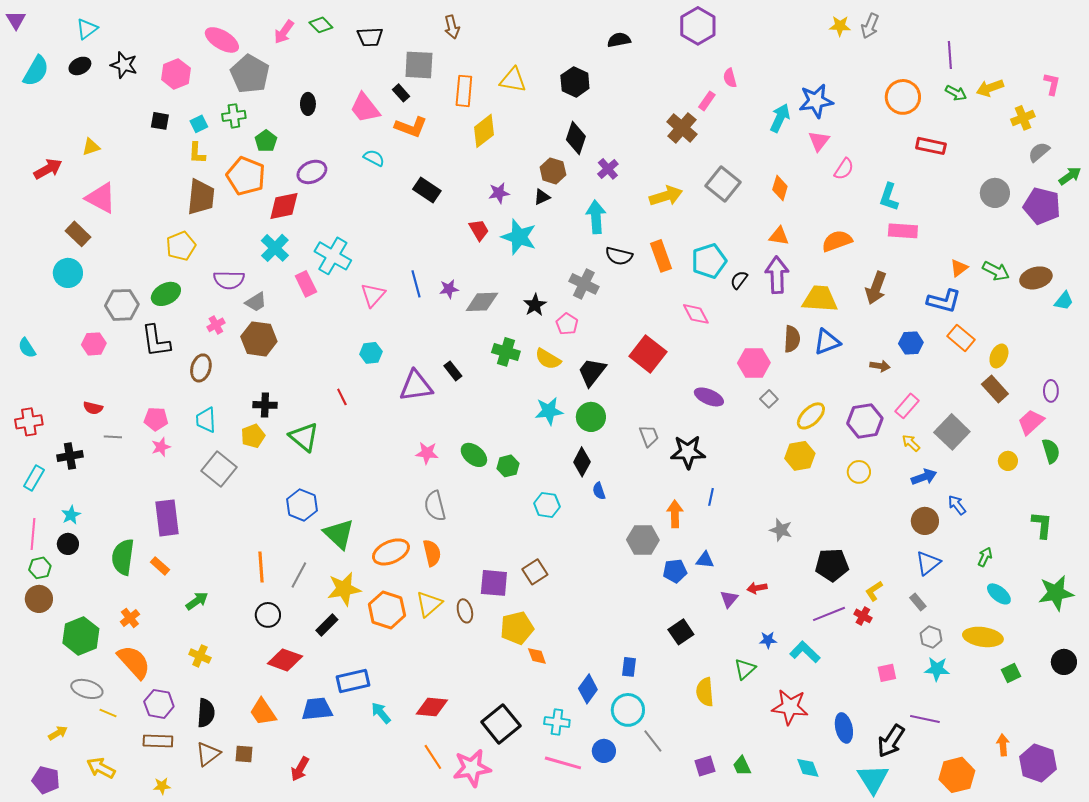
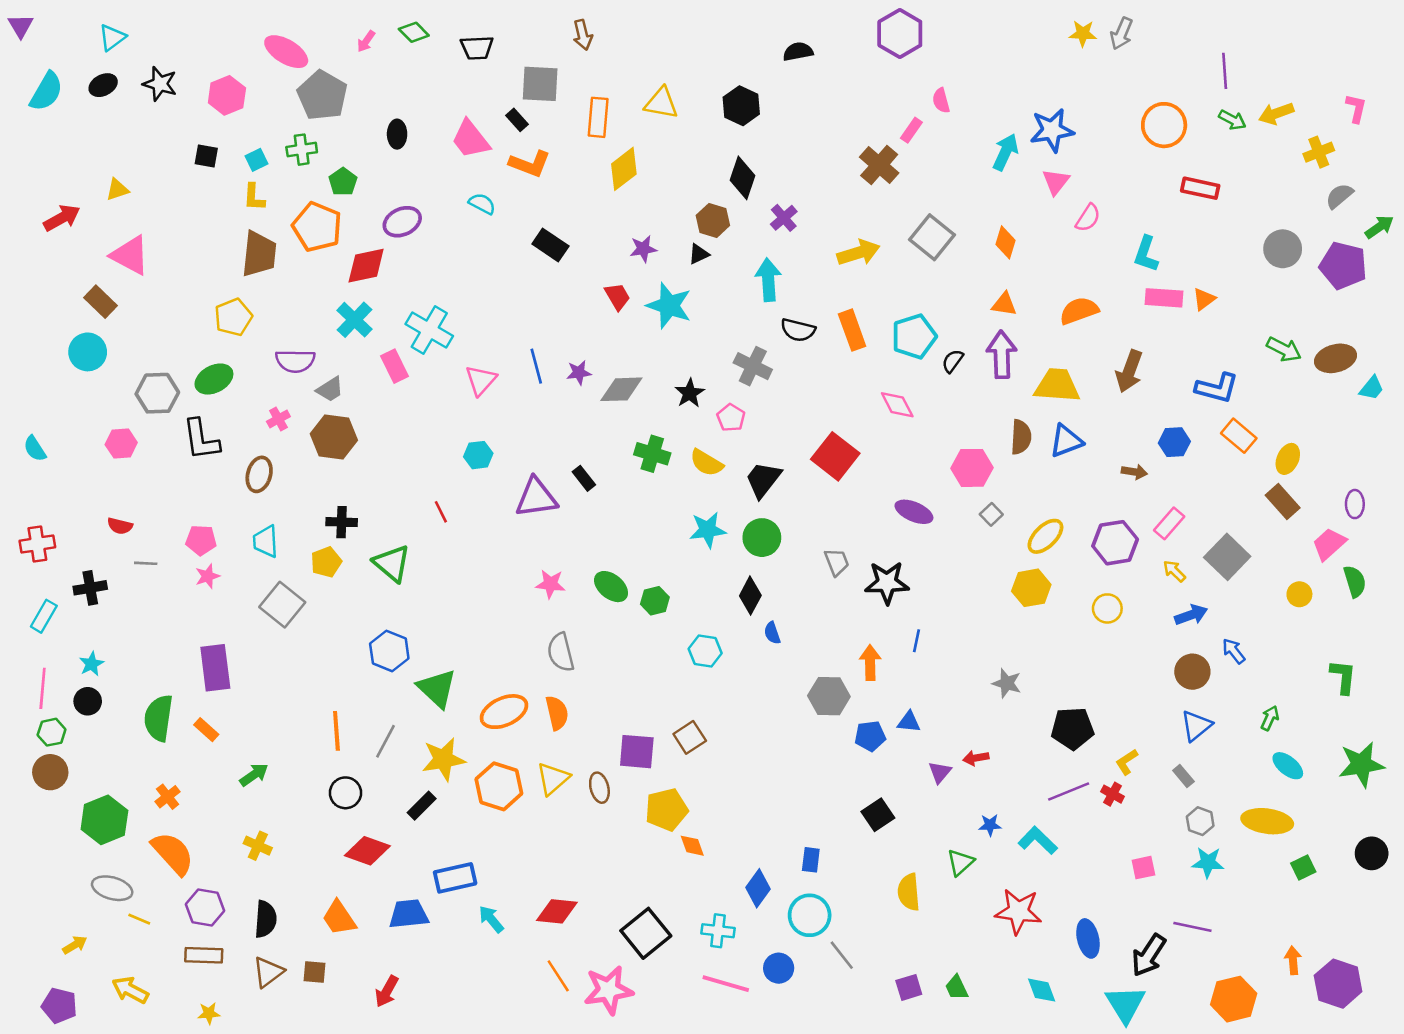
pink arrow: (284, 32) -> (366, 41), size x0.7
orange triangle: (959, 268) -> (1204, 299), moved

